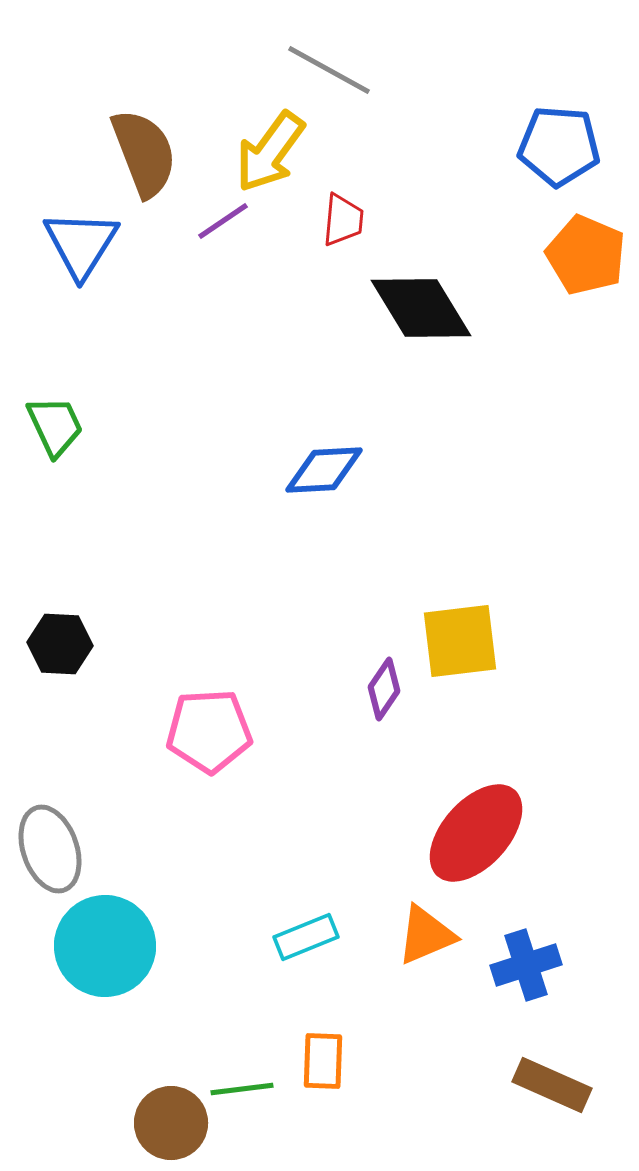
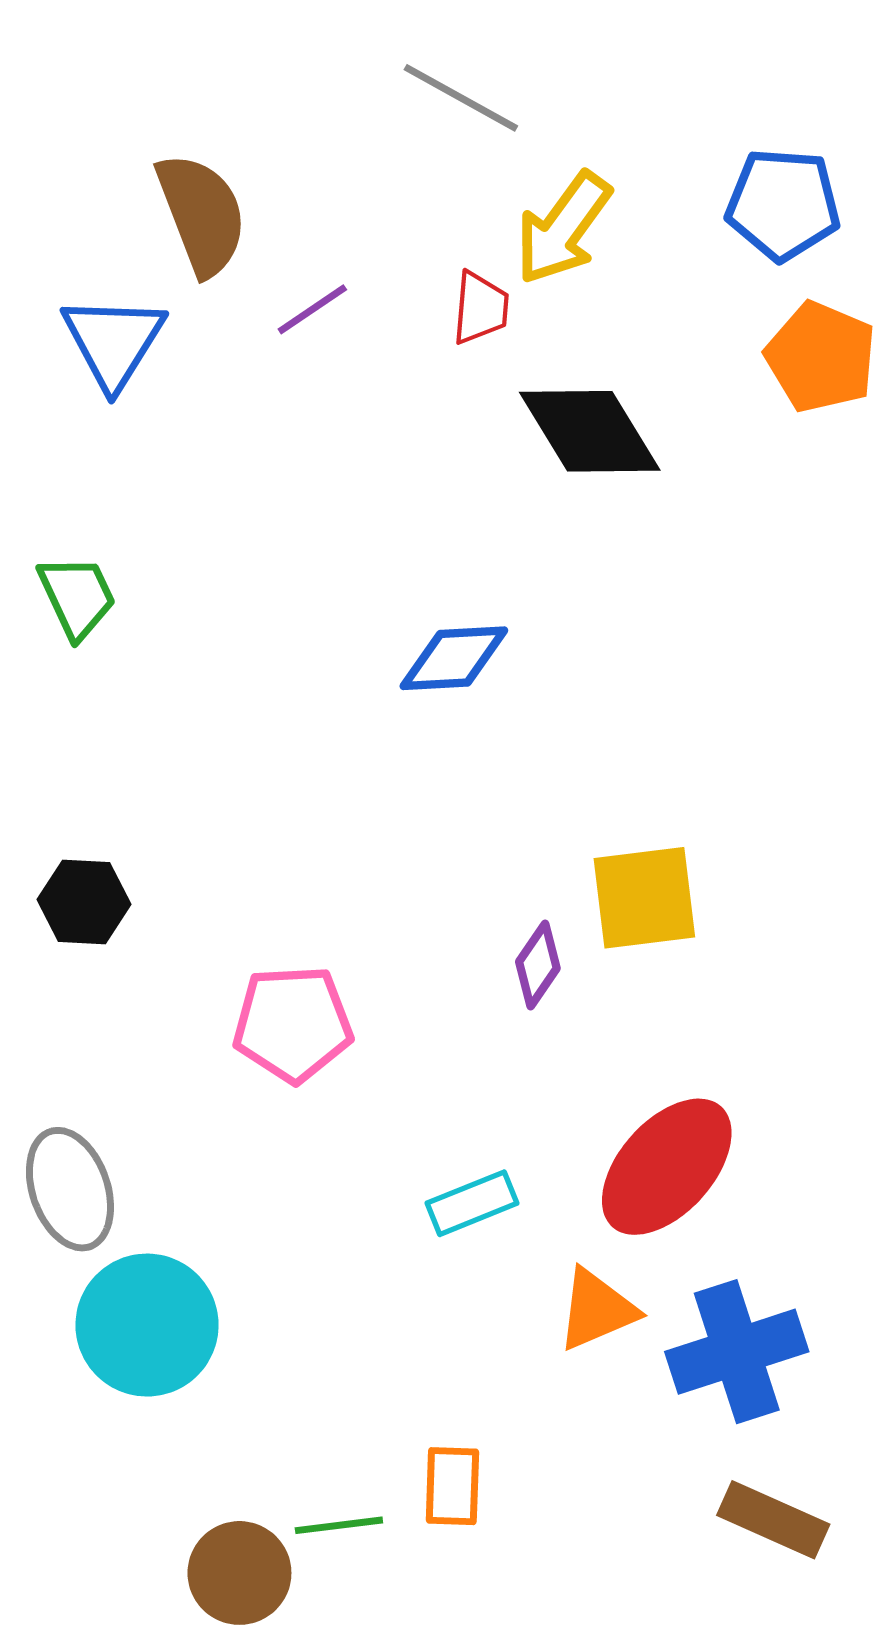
yellow arrow: (270, 152) -> (563, 228), moved
cyan rectangle: (306, 937) -> (472, 1203), moved
blue cross: (526, 965) -> (737, 1352), size x1.4

